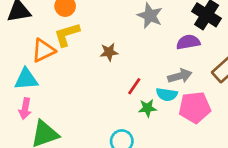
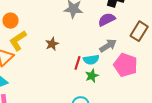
cyan semicircle: (167, 94) -> (91, 60), moved
pink pentagon: (195, 107) -> (126, 65), turned -30

